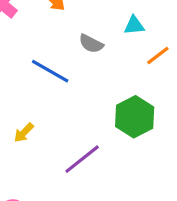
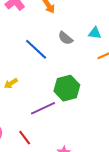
green hexagon: (135, 117) -> (67, 88), moved

